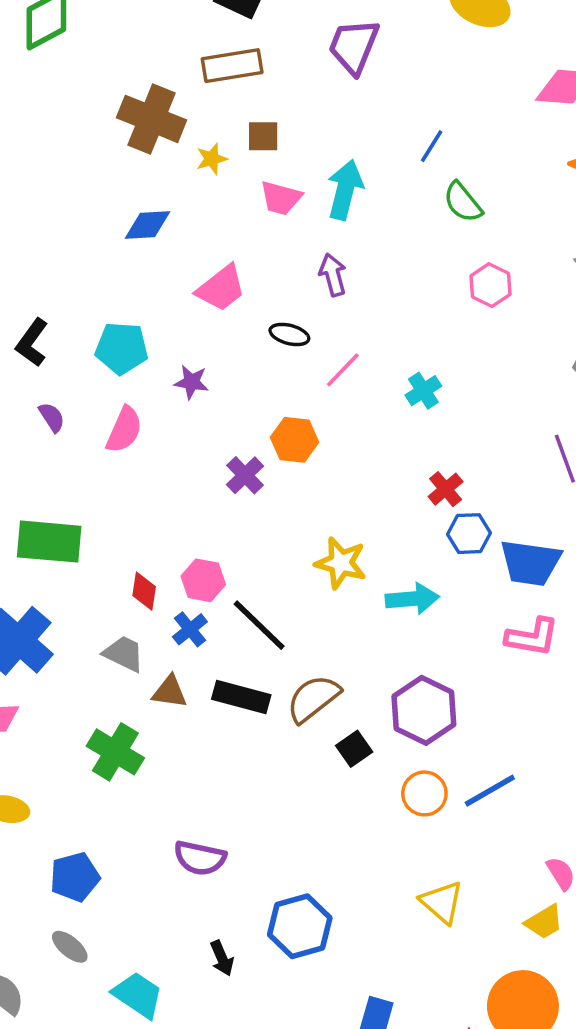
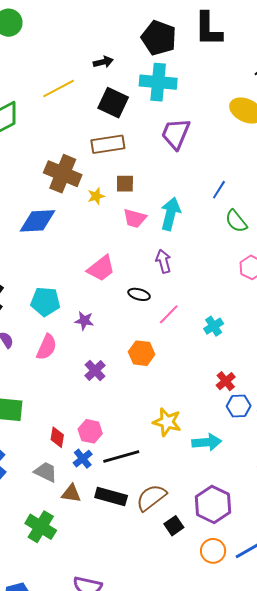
blue diamond: (148, 225) -> (38, 221), moved, size x1.4
purple cross: (245, 475) -> (95, 370), moved
black line: (259, 625) -> (121, 456), turned -60

